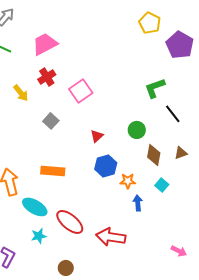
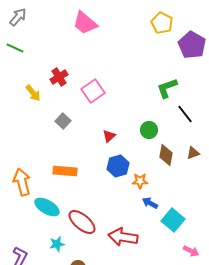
pink trapezoid: (45, 44) -> (85, 23), moved, turned -112
cyan square: (162, 185) -> (173, 220), moved, size x1.6
blue arrow: (138, 203) -> (150, 203), turned -56
cyan star: (39, 236) -> (57, 244), moved

